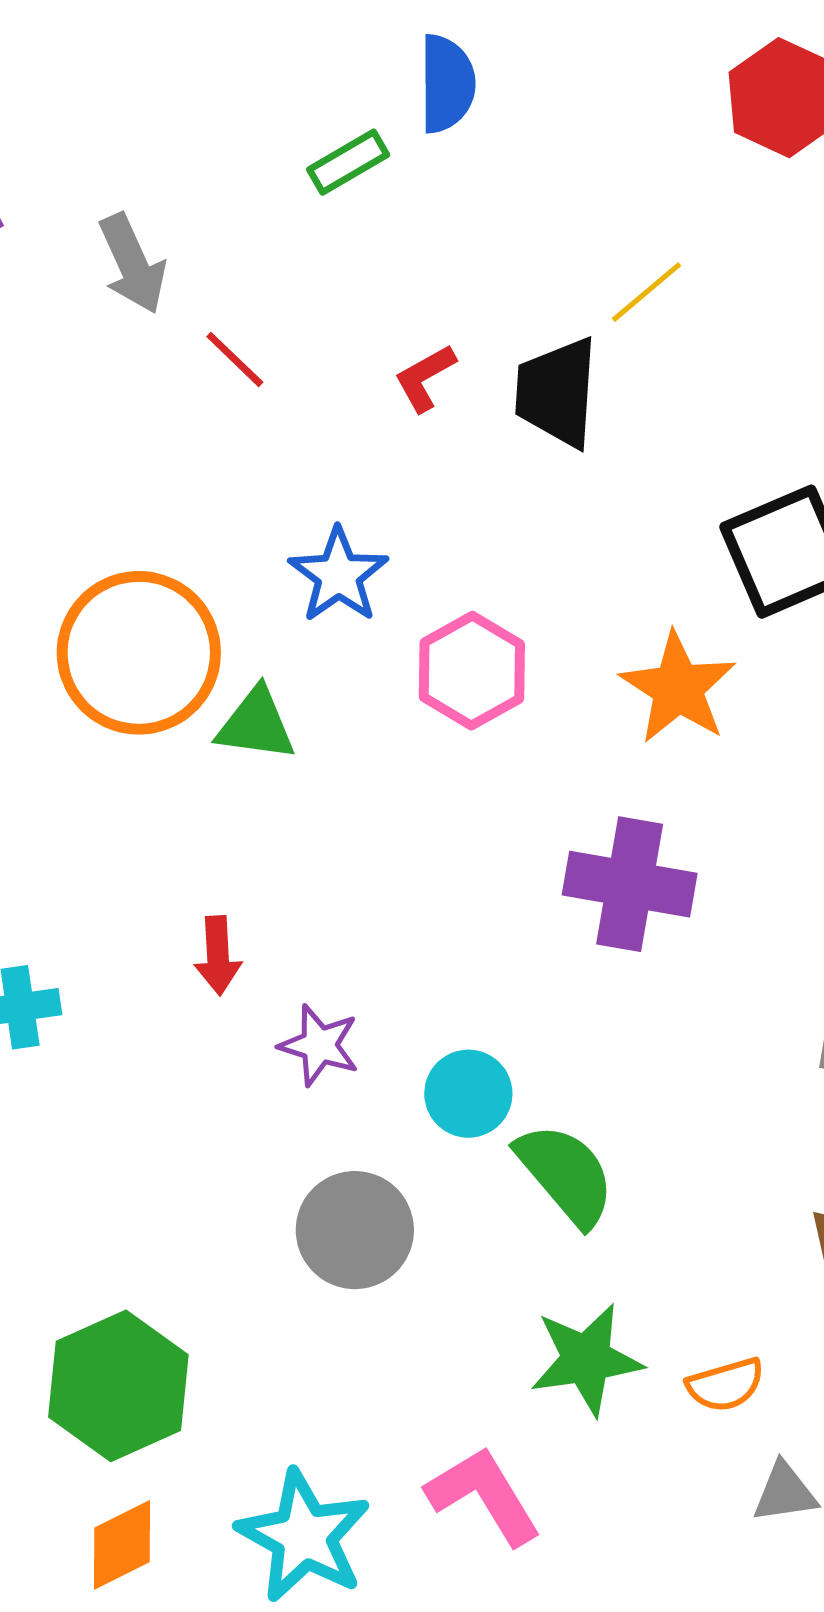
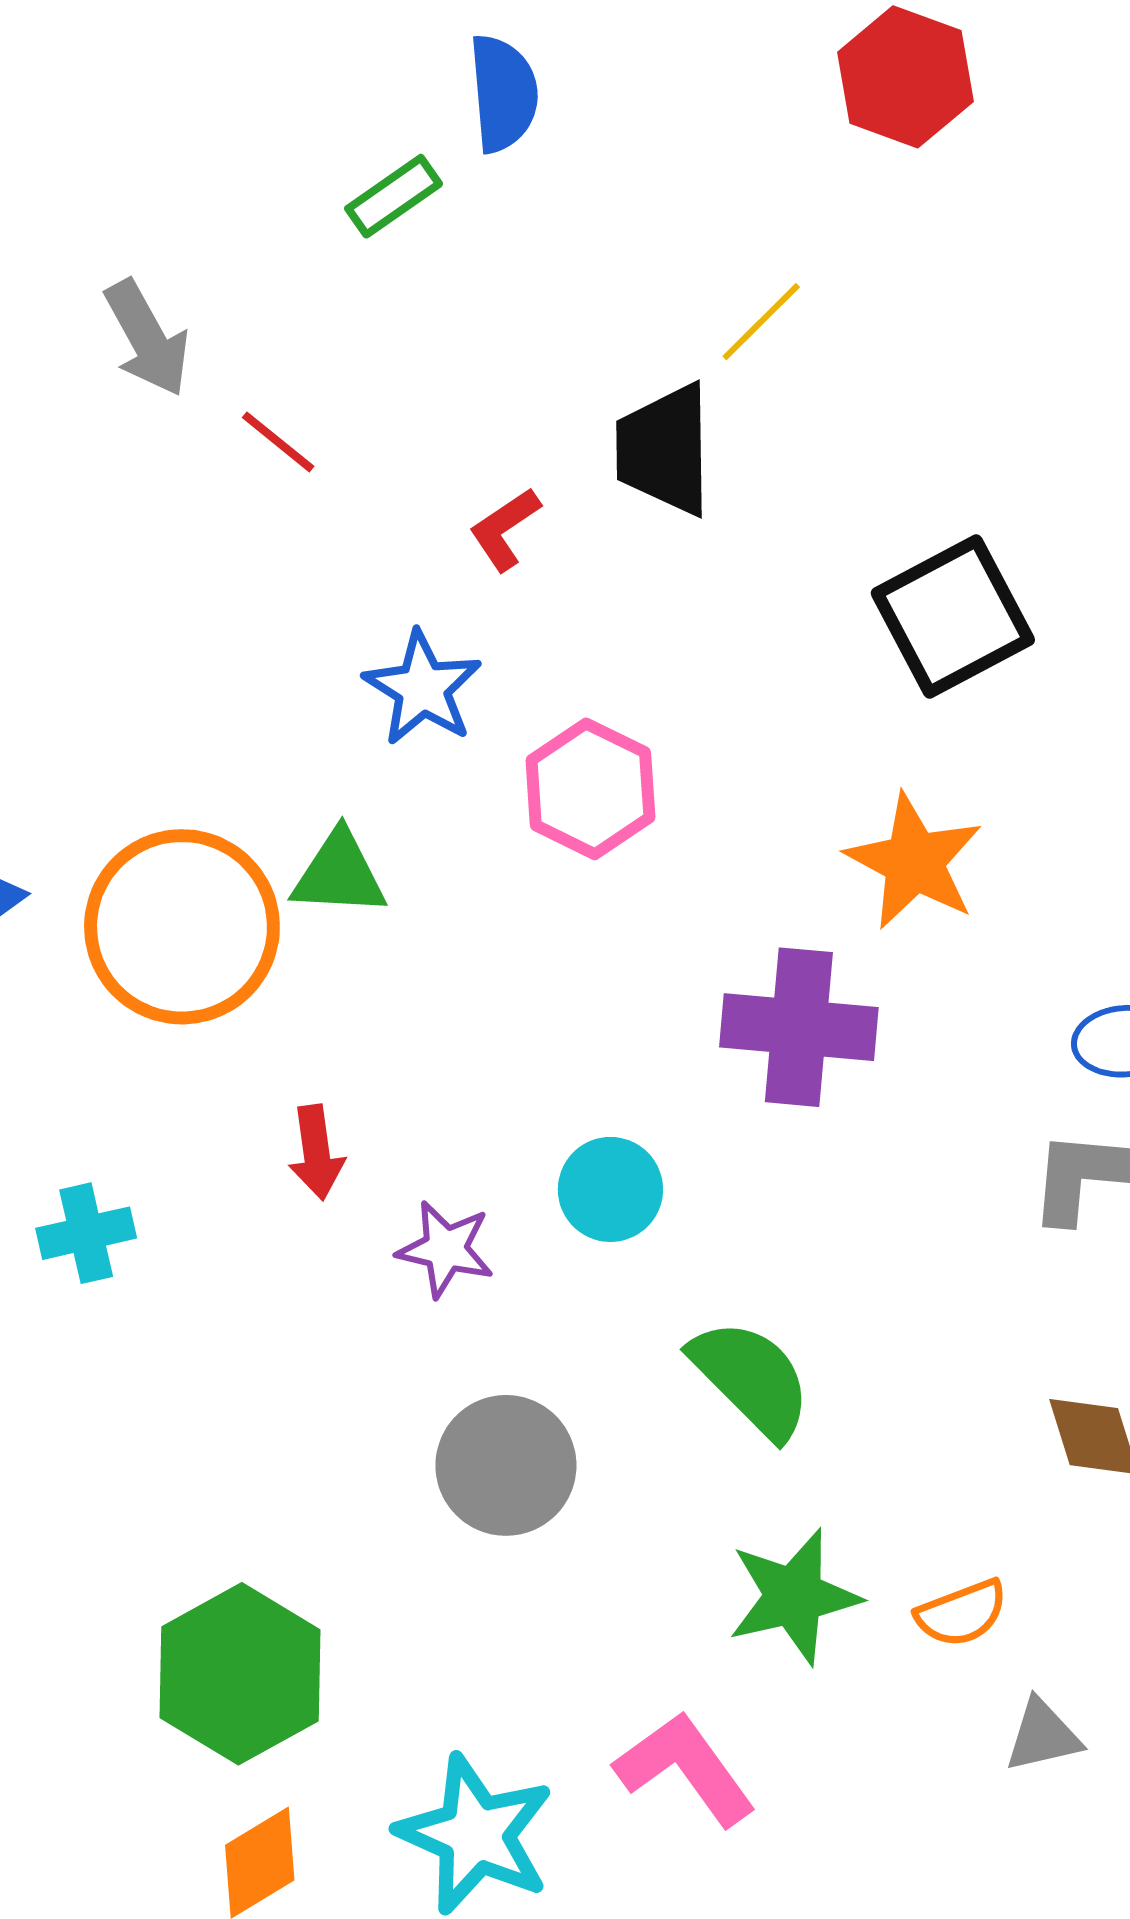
red L-shape: (425, 378) -> (505, 529), moved
orange circle: (139, 653) -> (182, 927), moved
orange star: (678, 688) -> (914, 862), moved
cyan circle: (468, 1094) -> (610, 1189), moved

